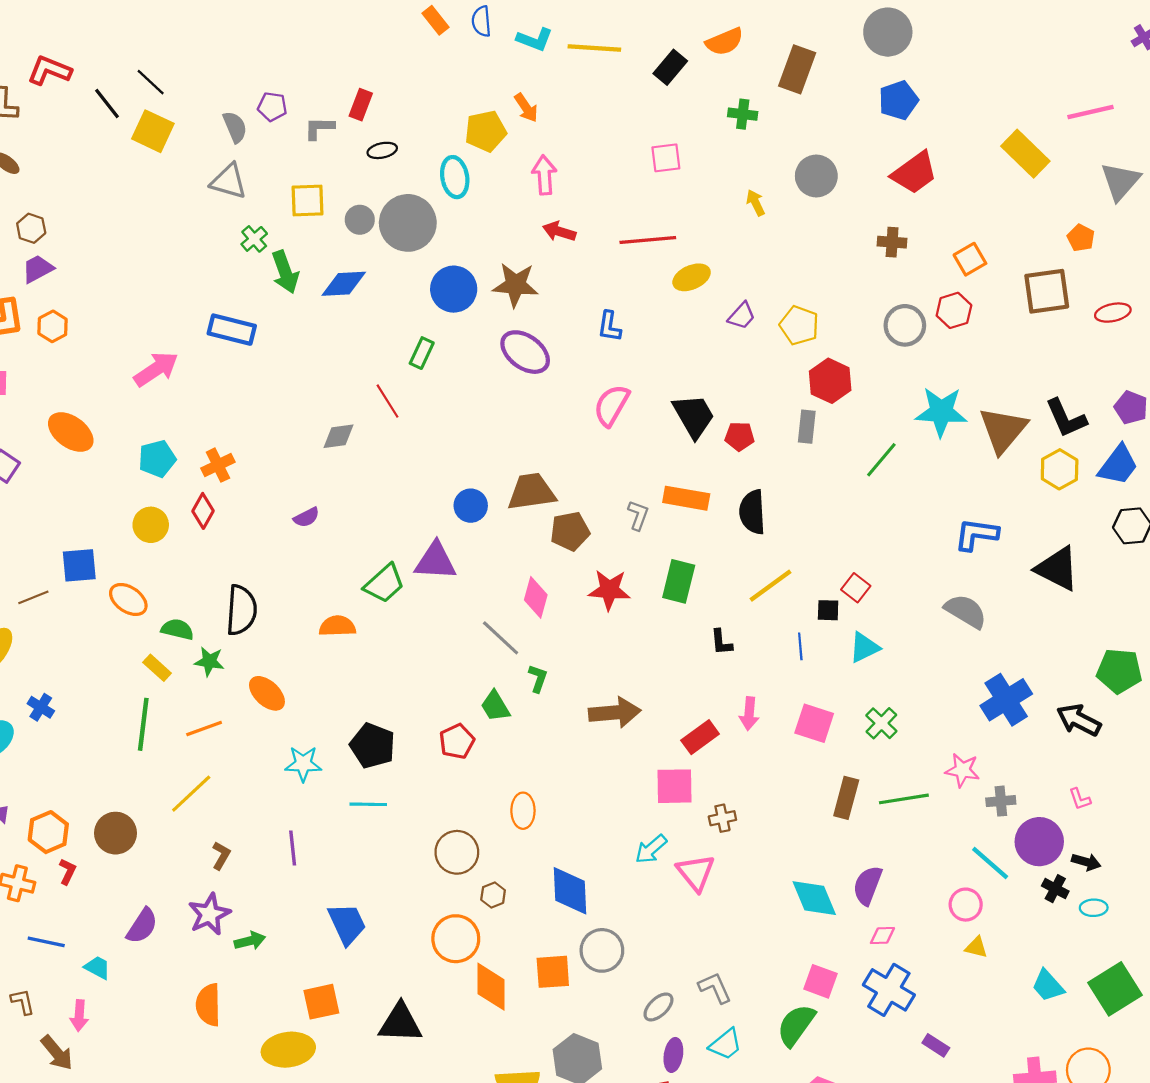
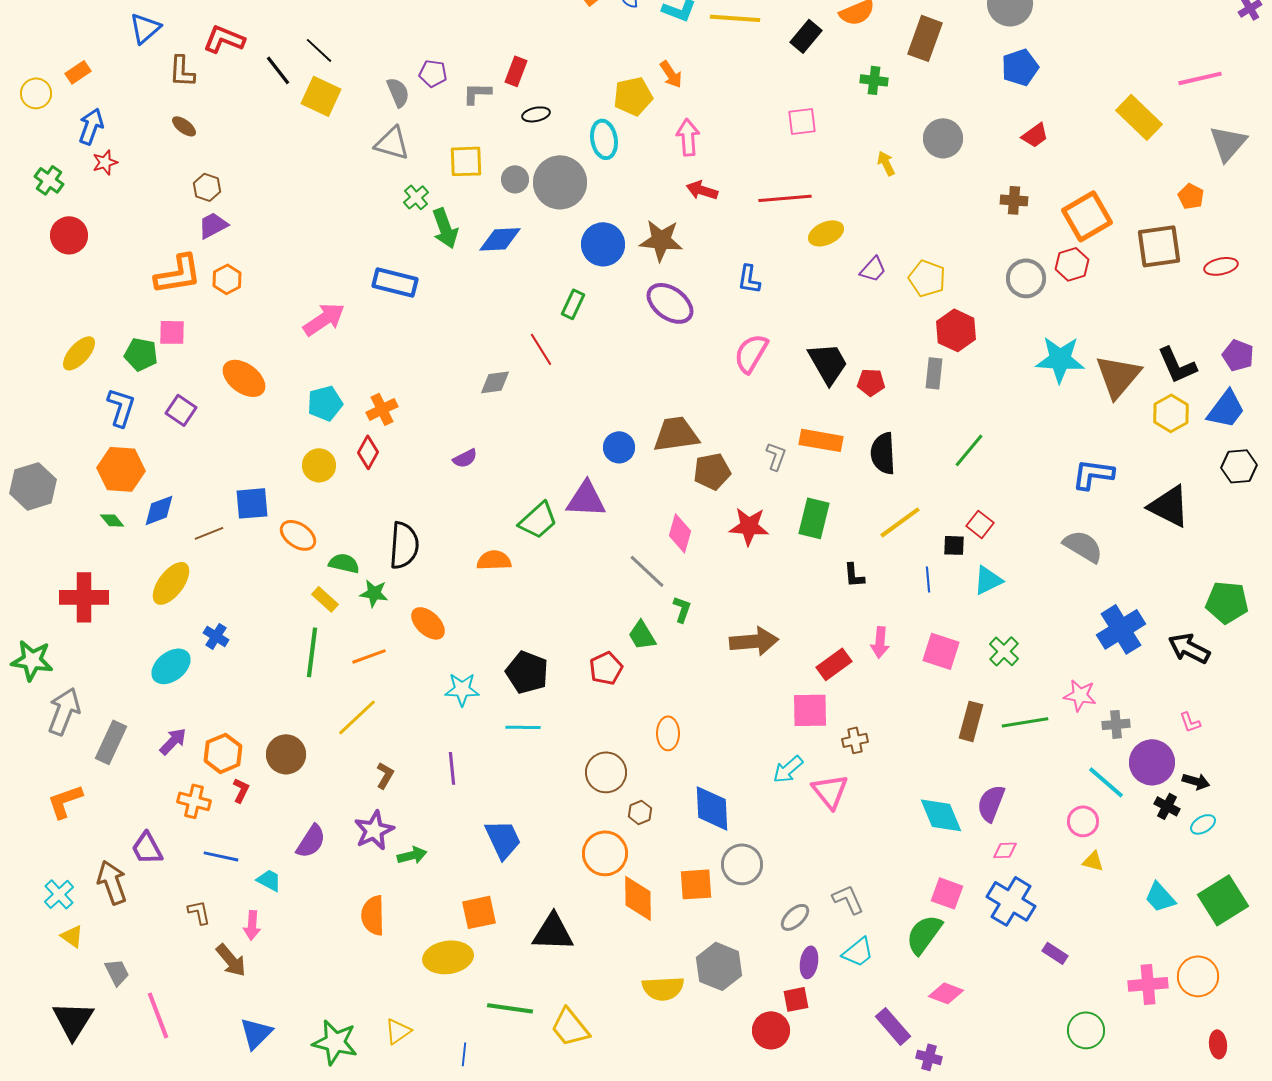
red trapezoid: (914, 173) -> (1035, 135), size x0.6
orange square: (970, 259) -> (1087, 216), size x1.6
green line: (881, 460) -> (969, 450), moved
cyan ellipse: (1094, 908) -> (1203, 824), turned -30

